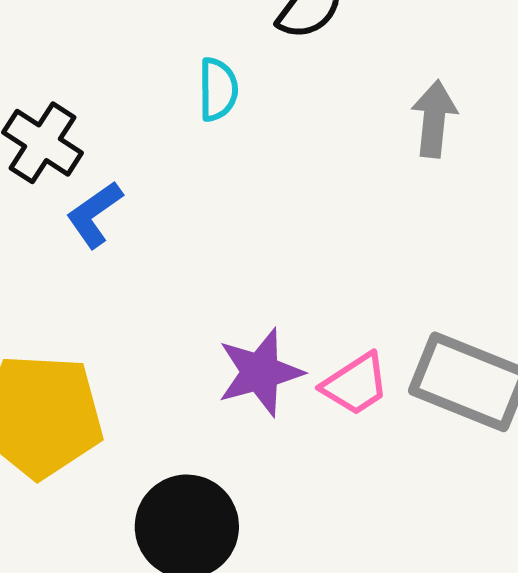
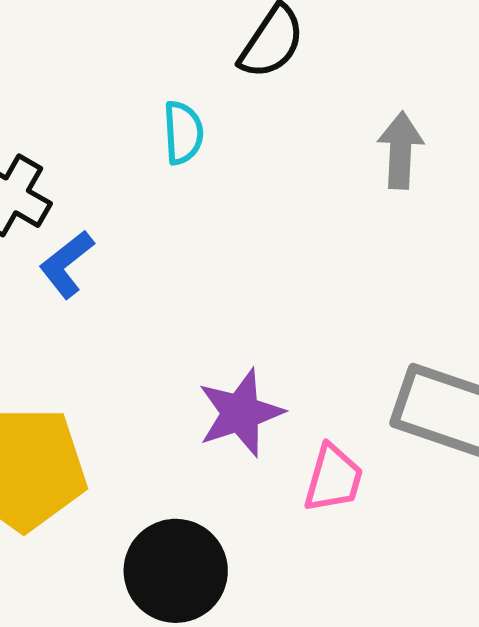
pink trapezoid: (355, 384) -> (333, 478), moved, turned -38

